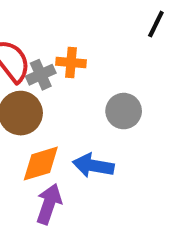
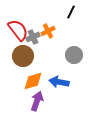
black line: (156, 24) -> (71, 12), moved
orange cross: (71, 63) -> (48, 31), turned -32

